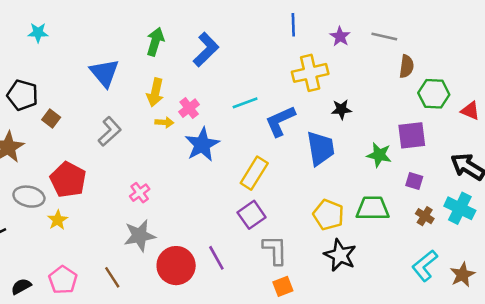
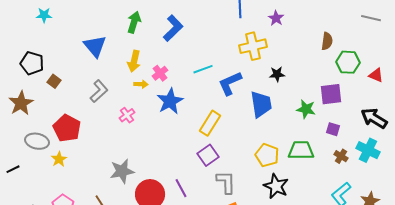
gray line: (384, 36) -> (371, 18), moved
pink cross: (140, 193) -> (127, 115), moved

